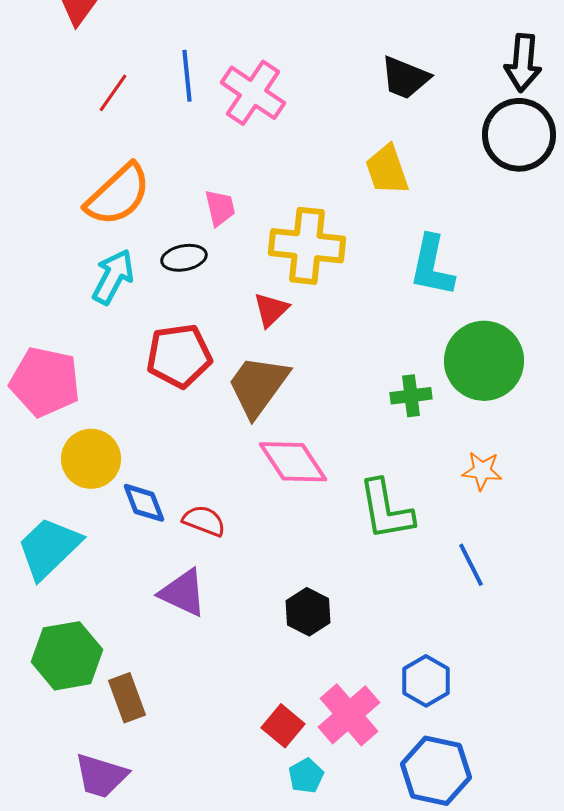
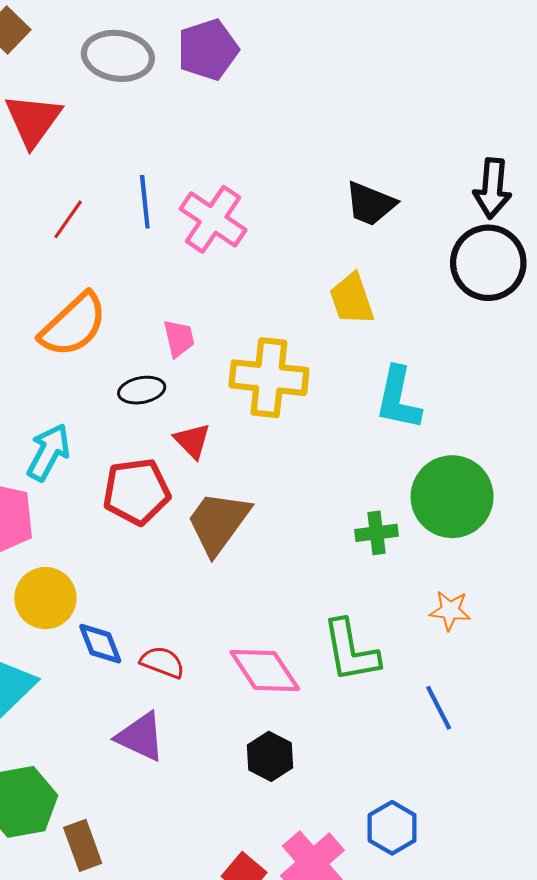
cyan arrow: (113, 277) -> (49, 452), moved
red triangle: (271, 310) -> (192, 441), moved, turned -30
pink diamond: (293, 462) -> (265, 670), moved

